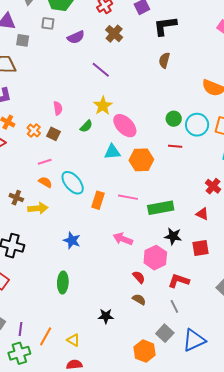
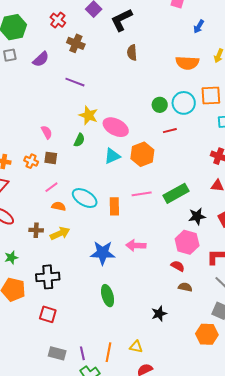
pink arrow: (123, 239) -> (136, 245), moved
blue star: (72, 240) -> (103, 253), size x1.4

